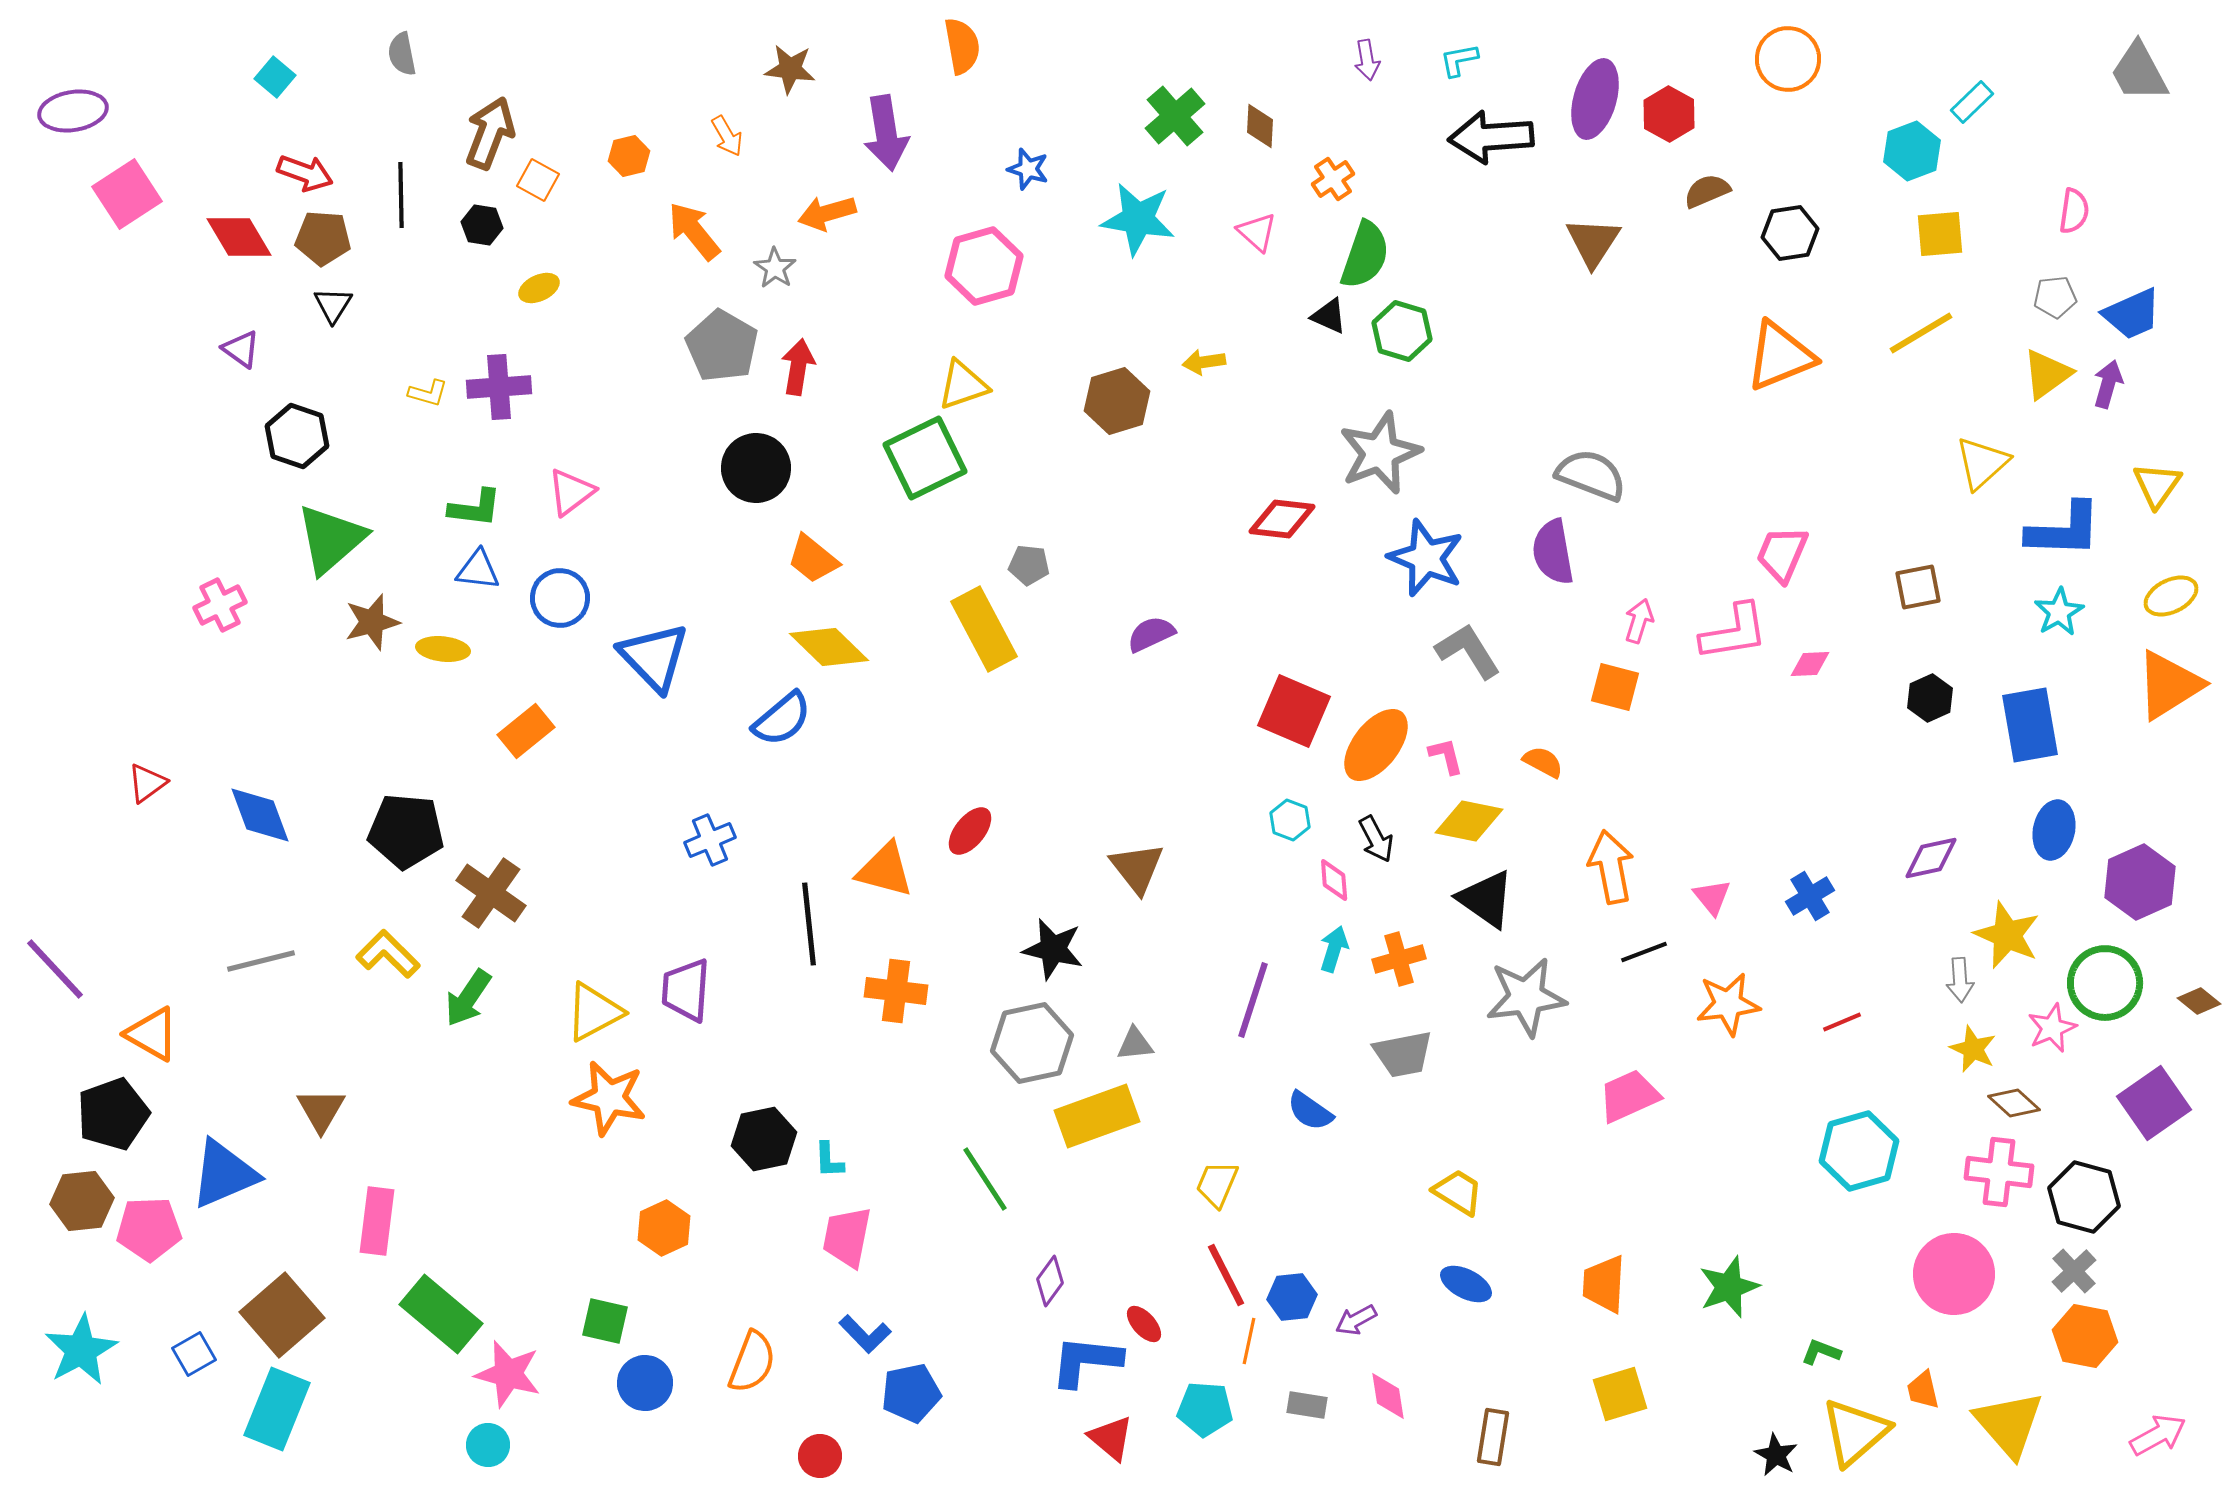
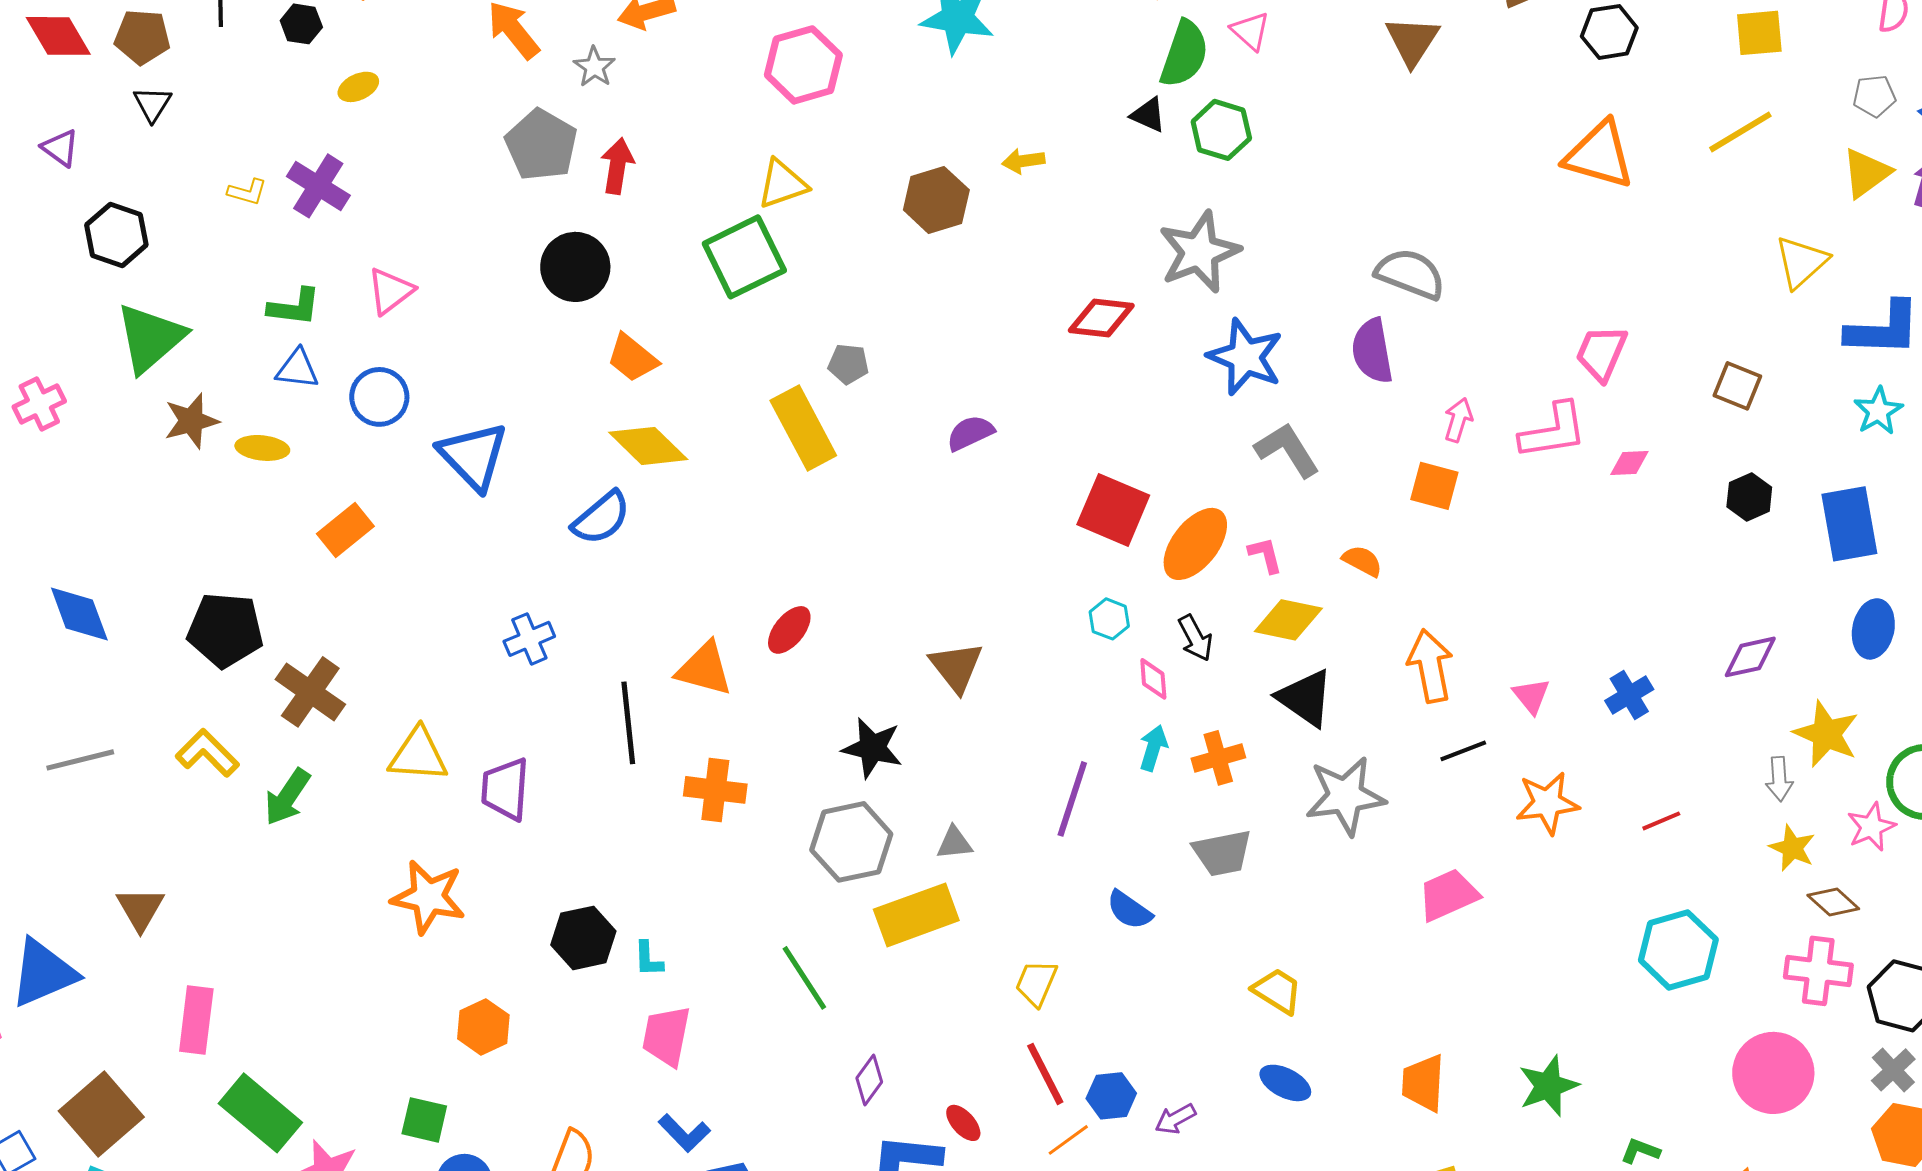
pink triangle: (1257, 232) -> (1250, 31), moved
orange triangle: (1780, 356) -> (1599, 155), turned 38
purple cross: (499, 387) -> (318, 186), turned 36
brown square: (1918, 587) -> (1737, 386), turned 33
yellow triangle: (594, 1012) -> (418, 755), moved, turned 32
orange line: (1249, 1341) -> (1068, 1140), turned 42

